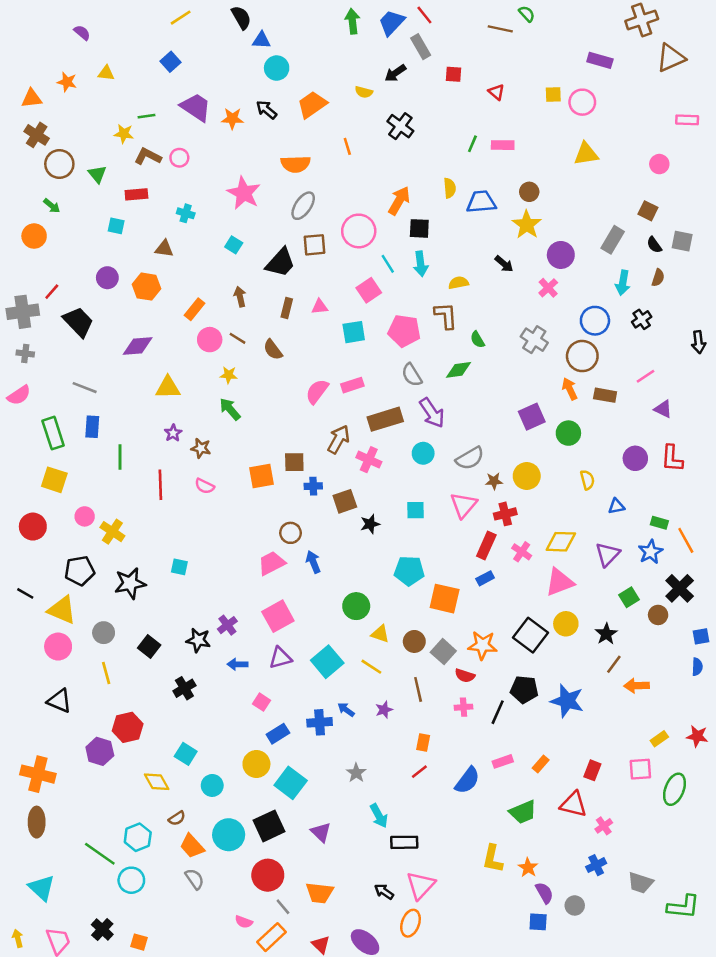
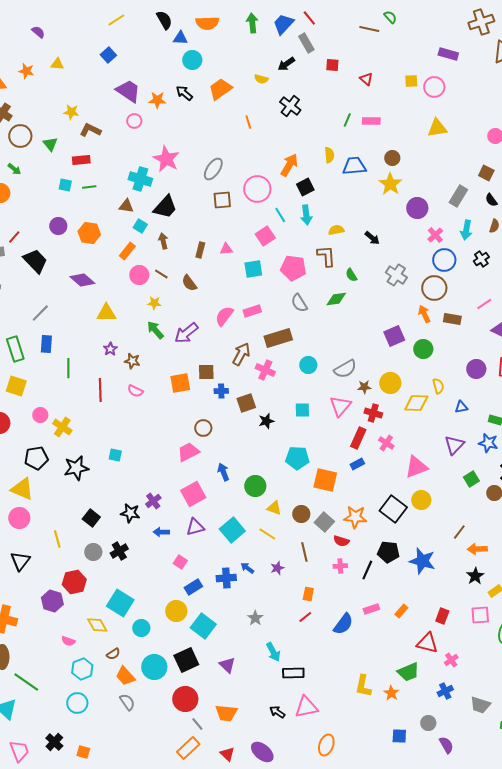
green line: (147, 116) -> (89, 187), moved
pink circle: (179, 158) -> (134, 121), moved
orange semicircle: (296, 164) -> (207, 23), moved
cyan cross: (186, 213) -> (140, 179), moved, size x1.6
black square: (419, 228) -> (305, 187), turned -30
cyan square: (234, 245) -> (140, 226), moved
brown triangle: (164, 249) -> (126, 206), moved
black trapezoid: (280, 263) -> (165, 207), moved
black arrow: (504, 264) -> (372, 238), moved
pink cross: (548, 288) -> (435, 235), moved
purple diamond: (138, 346) -> (82, 280), turned 45
gray line: (85, 388) -> (40, 313), turned -66
purple arrow: (432, 413) -> (186, 333), moved, turned 85
red cross: (505, 514) -> (373, 413), turned 30
yellow diamond: (561, 542) -> (416, 403), moved
blue star: (650, 552) -> (488, 443), turned -30
blue arrow: (313, 562) -> (223, 472), moved
gray circle: (104, 633) -> (93, 552), moved
black star: (606, 634) -> (475, 576), moved
black triangle: (59, 701) -> (20, 561), turned 45
cyan square: (186, 754) -> (120, 603), size x1.5
green trapezoid: (523, 812) -> (408, 672), moved
green line: (100, 854) -> (26, 682), moved
pink triangle: (421, 885) -> (306, 707), turned 35
purple semicircle: (544, 893) -> (446, 745), moved
pink semicircle: (244, 922) -> (68, 641), moved
orange ellipse: (411, 923) -> (326, 745), moved

